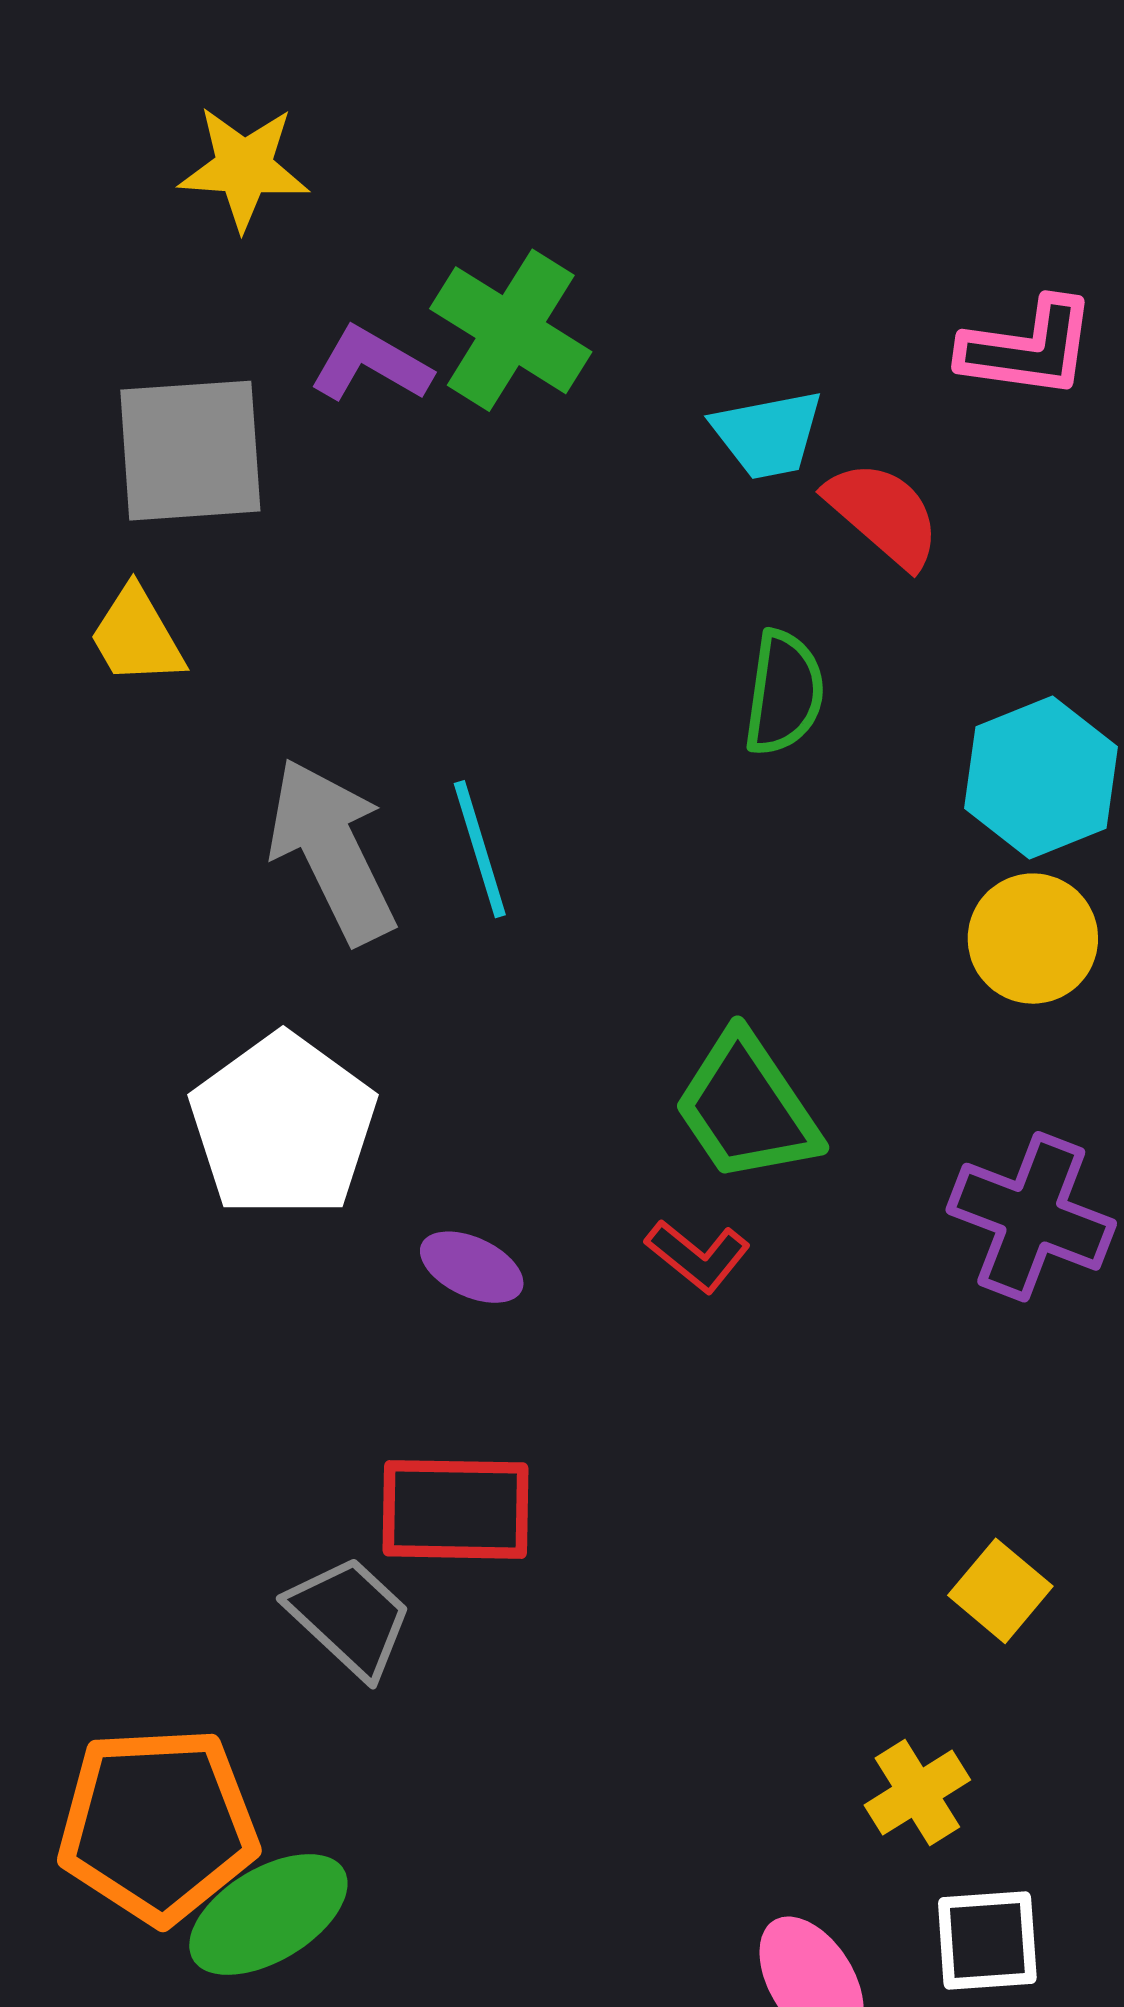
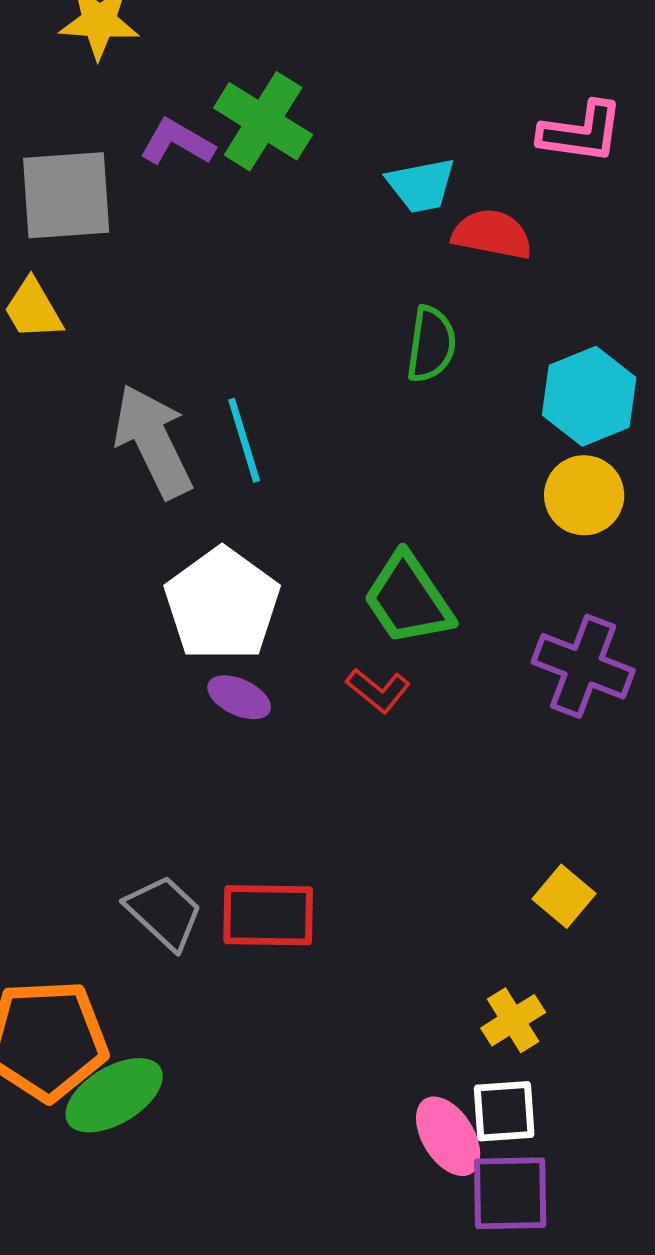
red semicircle: (883, 514) -> (492, 234), turned -30
white pentagon: (283, 1126) -> (222, 604), moved
red rectangle: (455, 1509) -> (268, 915), moved
white square: (987, 1941) -> (504, 1111), moved

